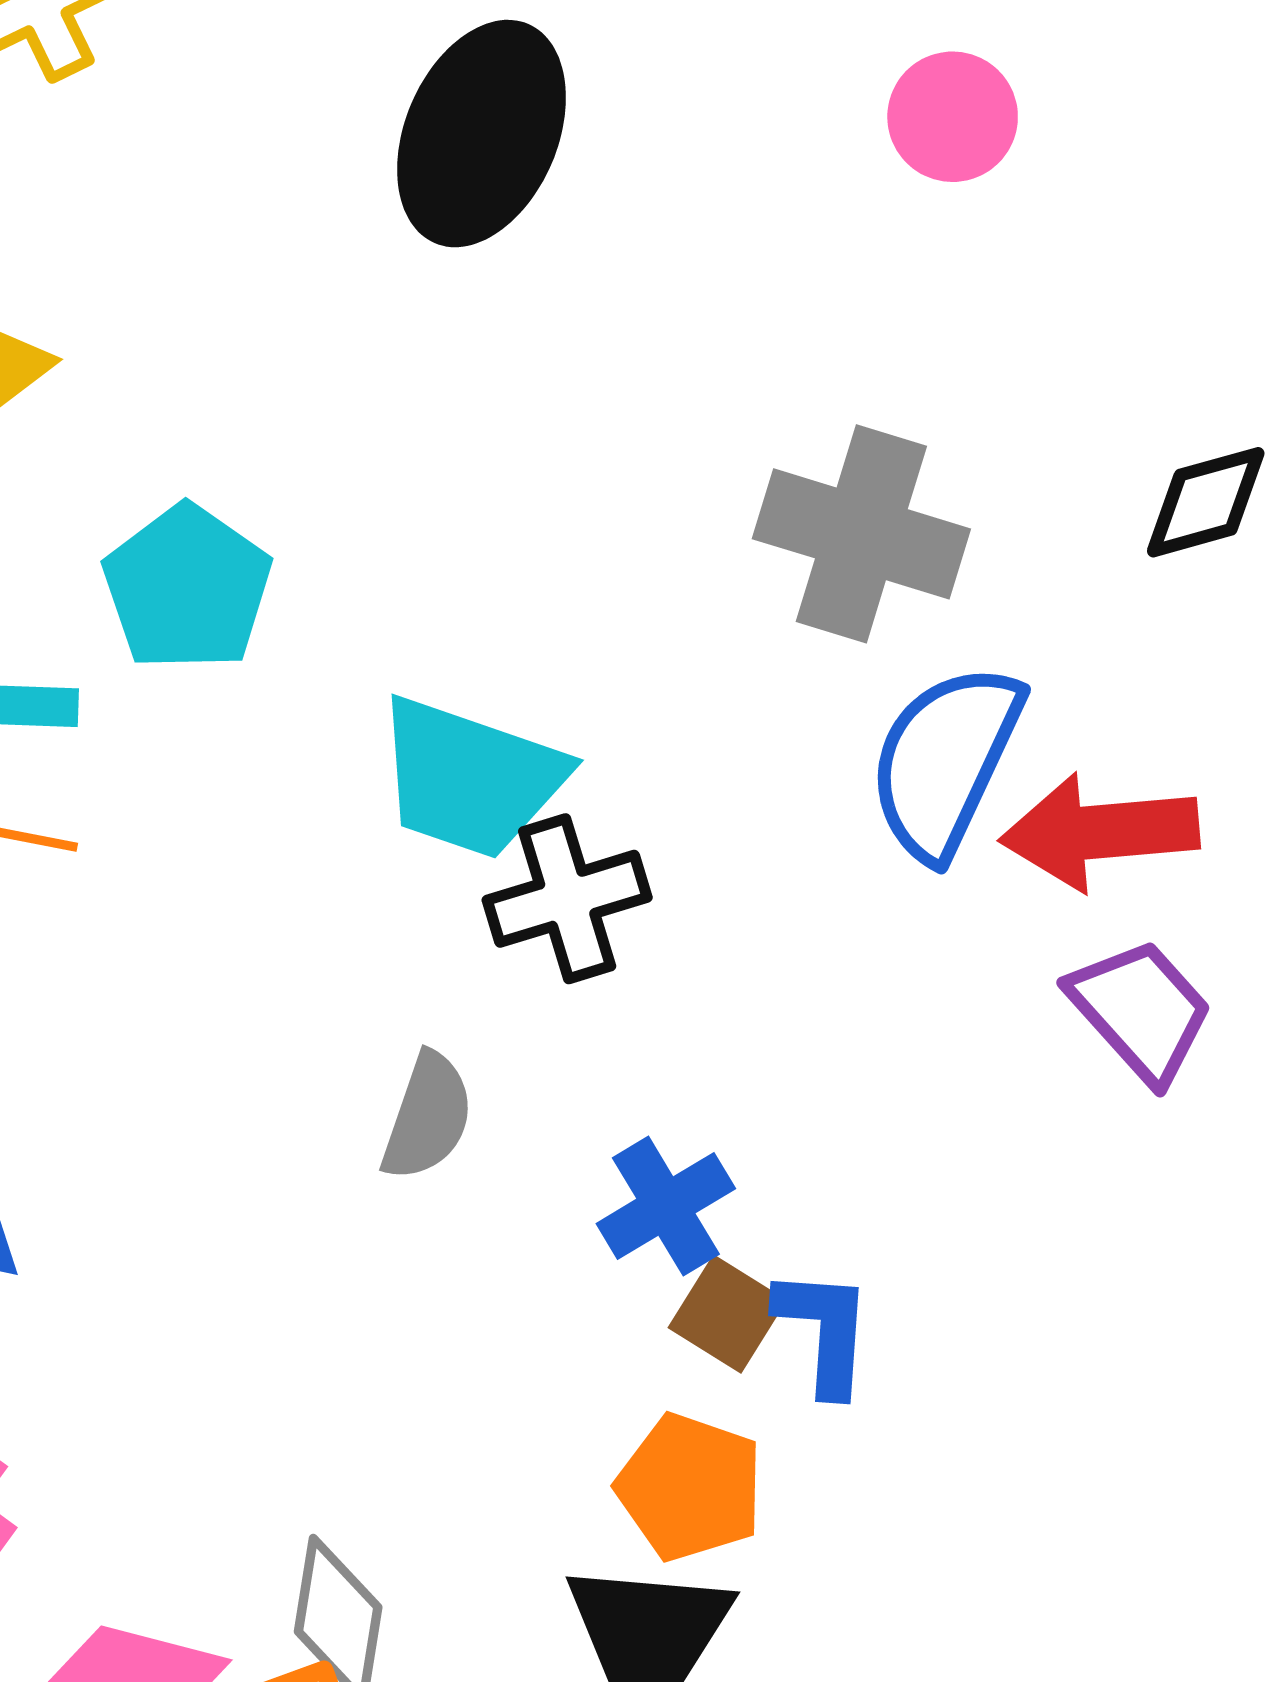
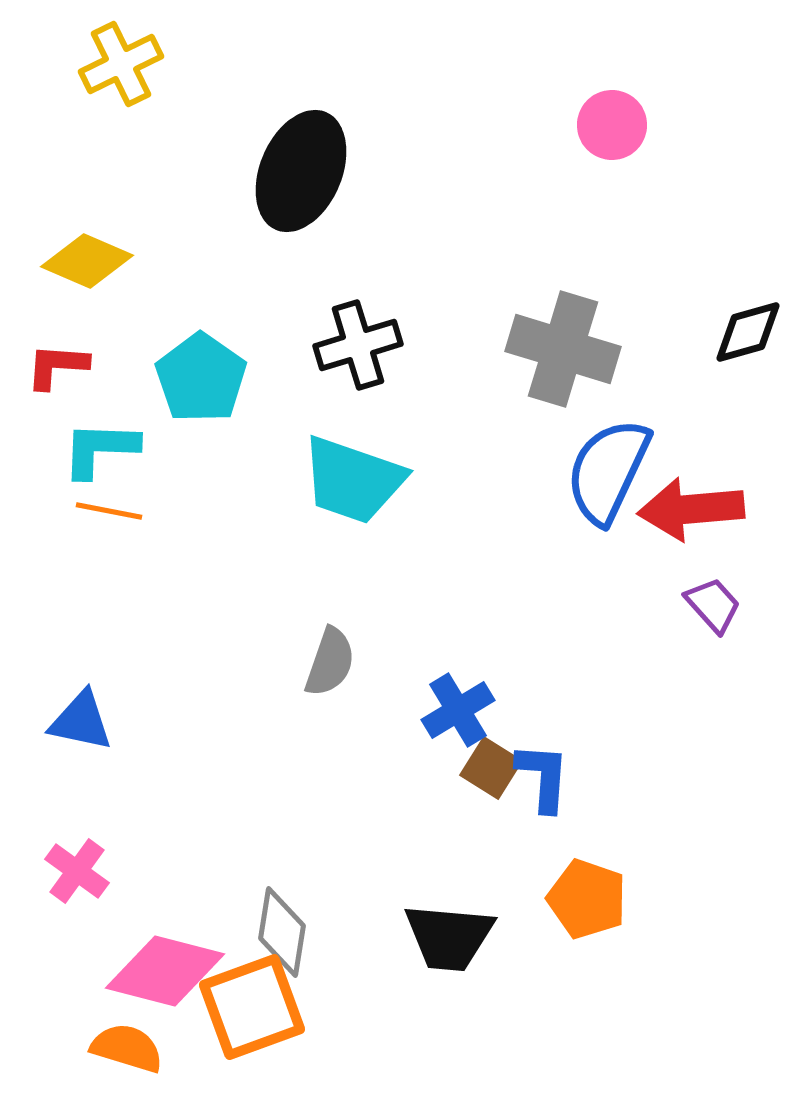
black ellipse: (481, 134) -> (301, 171), moved
black cross: (567, 899) -> (358, 345), moved
purple trapezoid: (1141, 1011) -> (713, 605), size x0.7
orange pentagon: (690, 1487) -> (587, 899), moved

